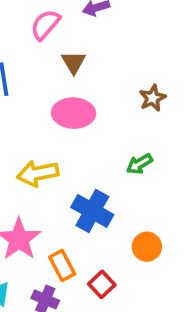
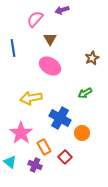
pink ellipse: (74, 113) -> (50, 66), turned 30
orange circle: (147, 247) -> (82, 133), moved

